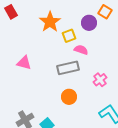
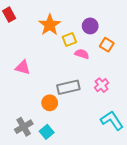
orange square: (105, 12) -> (107, 45), moved
gray rectangle: (68, 68) -> (68, 87), moved
orange circle: (69, 97) -> (50, 103), moved

